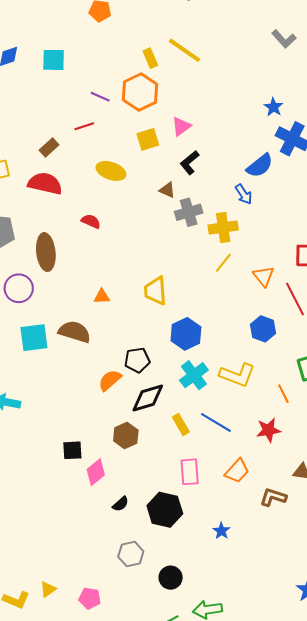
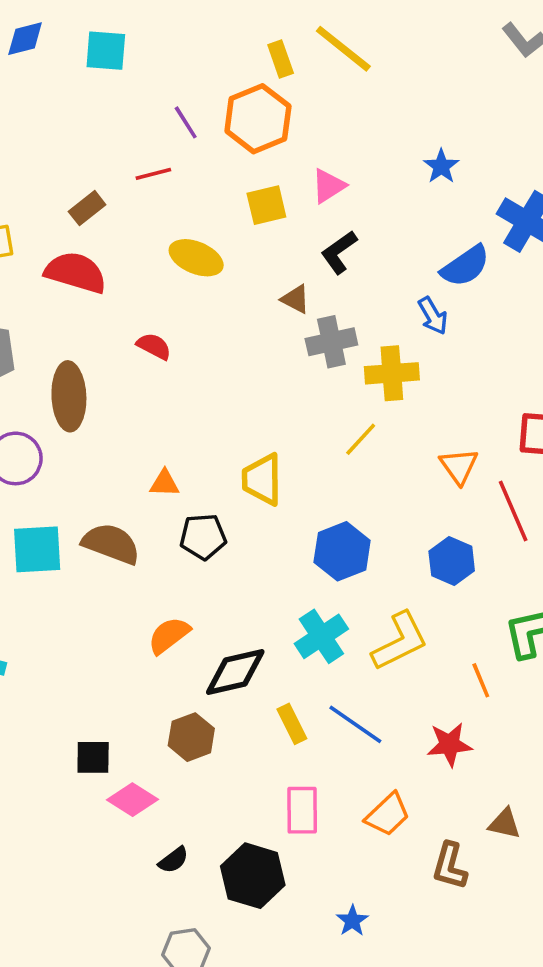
purple line: (100, 97) -> (186, 122), turned 30
blue star: (273, 107) -> (441, 166), moved
yellow line: (223, 263) -> (361, 439), moved
blue hexagon: (186, 334) -> (342, 551), moved
black pentagon: (137, 360) -> (203, 537), moved
yellow L-shape: (237, 375) -> (400, 641), turned -51
pink diamond: (96, 472) -> (133, 800), turned 68
brown L-shape: (273, 497) -> (450, 866), turned -96

